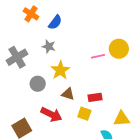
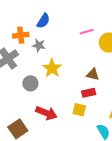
orange cross: (31, 14) -> (21, 35), moved, turned -35
pink line: (98, 56) -> (87, 32), moved
brown triangle: (68, 94) -> (93, 74), moved

